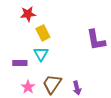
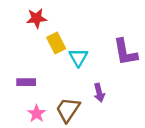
cyan triangle: (41, 54) -> (78, 57), moved
purple arrow: (77, 88) -> (99, 93), moved

